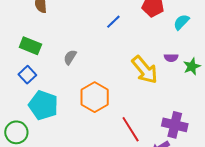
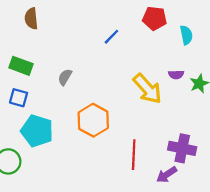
cyan semicircle: (181, 22) -> (186, 35), turned 126
blue square: (27, 75) -> (19, 98), turned -30
red line: (131, 129) -> (134, 155), turned 36

